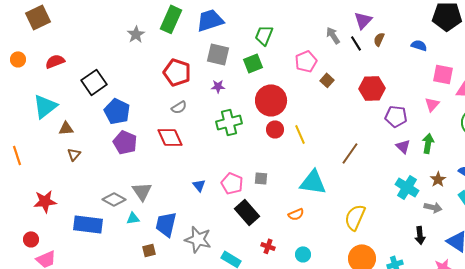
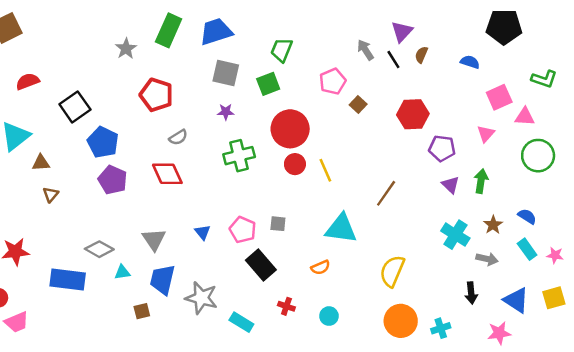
red pentagon: (177, 72) -> (156, 95), moved
pink square: (443, 74) -> (499, 97), turned -35
gray triangle: (142, 191) -> (154, 239), moved

